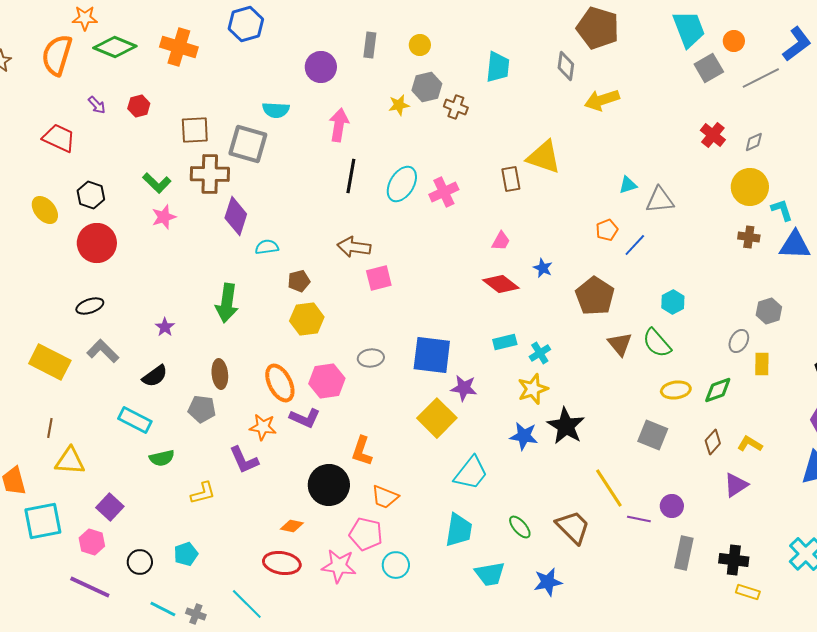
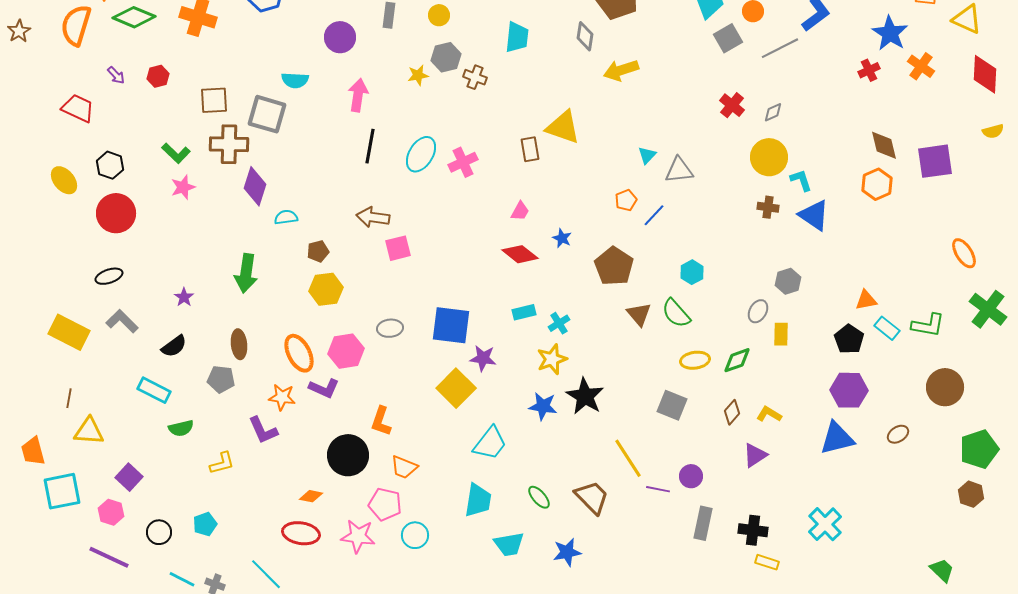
cyan triangle: (628, 185) -> (647, 155), turned -30
blue triangle: (795, 245) -> (814, 215), turned 32

